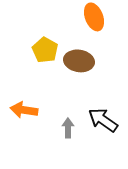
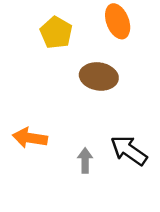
yellow pentagon: (45, 50) -> (56, 33), moved

